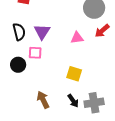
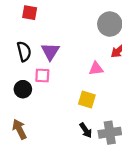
pink triangle: (77, 38) -> (96, 69), moved
brown arrow: (43, 100) -> (19, 129), moved

